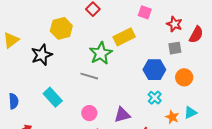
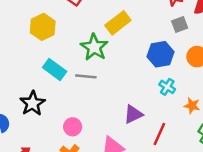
black star: (42, 55) -> (33, 103), moved
cyan rectangle: (53, 97) -> (55, 70), moved
pink circle: (89, 113) -> (73, 127), moved

